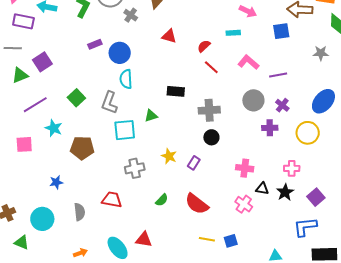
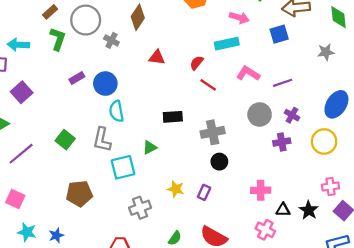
cyan rectangle: (233, 33) -> (227, 44), size x1.5
purple square: (42, 62) -> (22, 92), moved
cyan star: (54, 128) -> (27, 232), moved
pink square: (24, 144) -> (15, 199), turned 36
pink cross: (292, 168) -> (330, 186), moved

